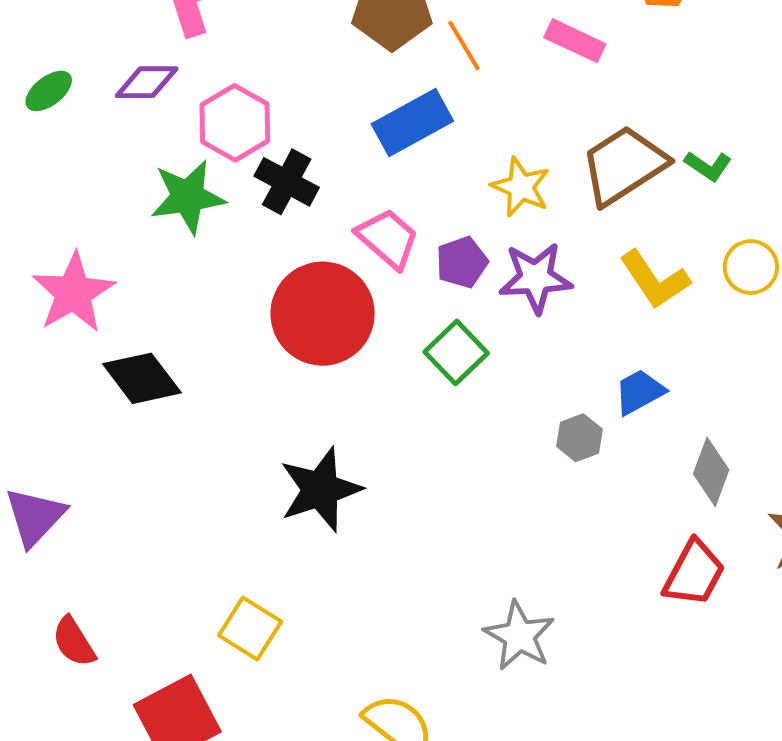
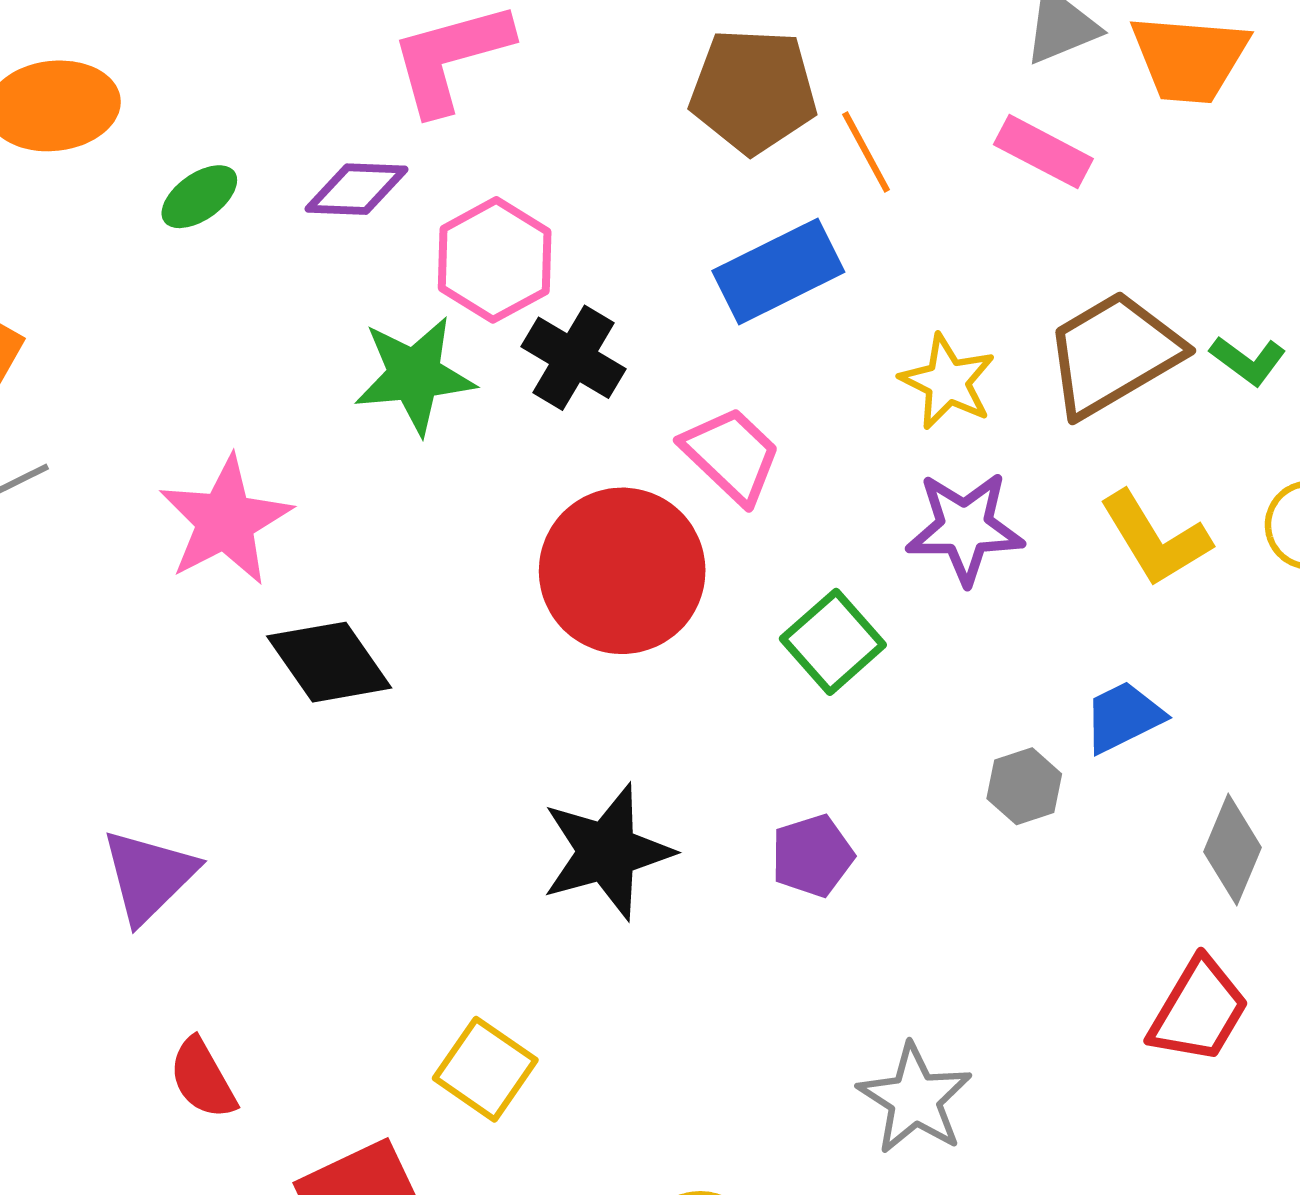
purple pentagon: (462, 262) -> (812, 856), moved

